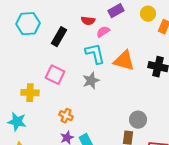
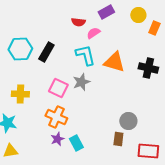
cyan hexagon: (28, 24) -> (20, 49), moved
black rectangle: (59, 37) -> (46, 52), moved
pink square: (55, 75) -> (58, 88), moved
orange cross: (66, 116) -> (56, 117), size x1.5

